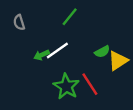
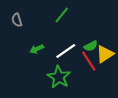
white line: (57, 51) -> (66, 51), moved
red line: (90, 84) -> (89, 61), moved

